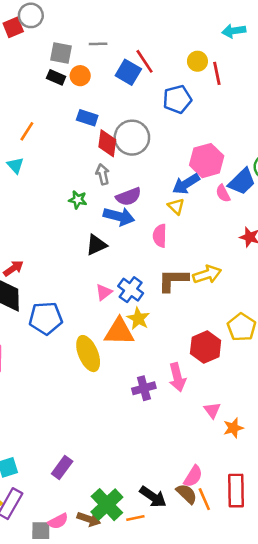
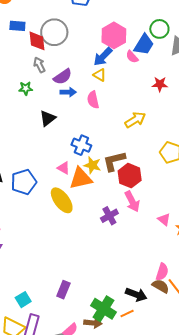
blue arrow: (119, 216) -> (68, 92), moved, size x0.7
brown L-shape: (173, 280) -> (114, 161), moved
pink triangle: (104, 292) -> (64, 168), moved, turned -40
red hexagon: (206, 347) -> (130, 176), moved

